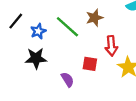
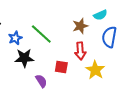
brown star: (94, 18) -> (80, 26), moved
black star: (36, 58) -> (24, 58), moved

